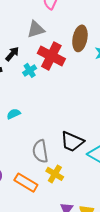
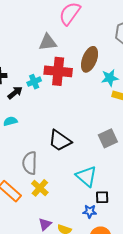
black arrow: (12, 54) -> (15, 93), moved
red cross: (51, 56) -> (58, 71), turned -32
black trapezoid: (72, 142) -> (60, 141), moved

